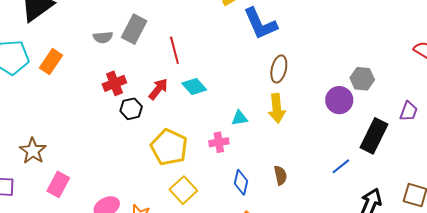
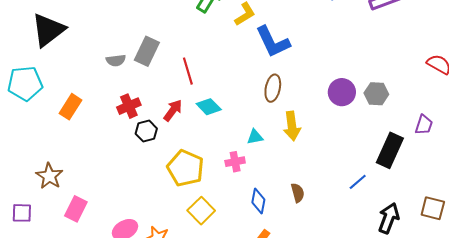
orange rectangle: (51, 62) -> (70, 107), moved
brown ellipse: (279, 69) -> (273, 88), moved
purple circle: (339, 100) -> (342, 92), moved

